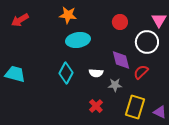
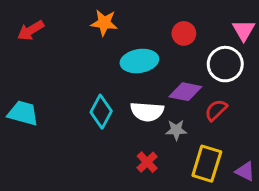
cyan ellipse: (78, 40) -> (139, 61), moved
purple diamond: (121, 60) -> (185, 92), turned -65
white semicircle: (96, 73) -> (147, 112), size x1.5

